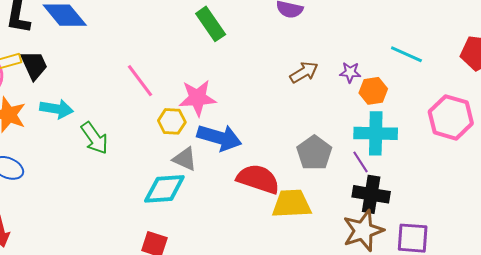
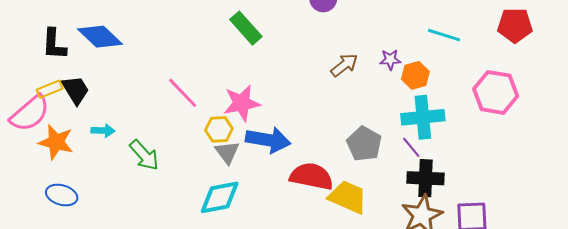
cyan arrow: (56, 109) -> (103, 131), size x0.7
gray triangle: (185, 159) -> (227, 152), moved, turned 36
yellow trapezoid: (292, 204) -> (348, 197), turned 33

